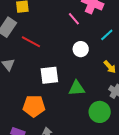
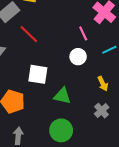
pink line: (74, 19) -> (83, 33), moved
green circle: (100, 112) -> (61, 130), moved

